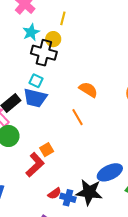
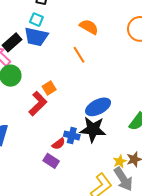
blue ellipse: (110, 172) -> (98, 107), moved
red semicircle: (54, 193) -> (59, 144), moved

